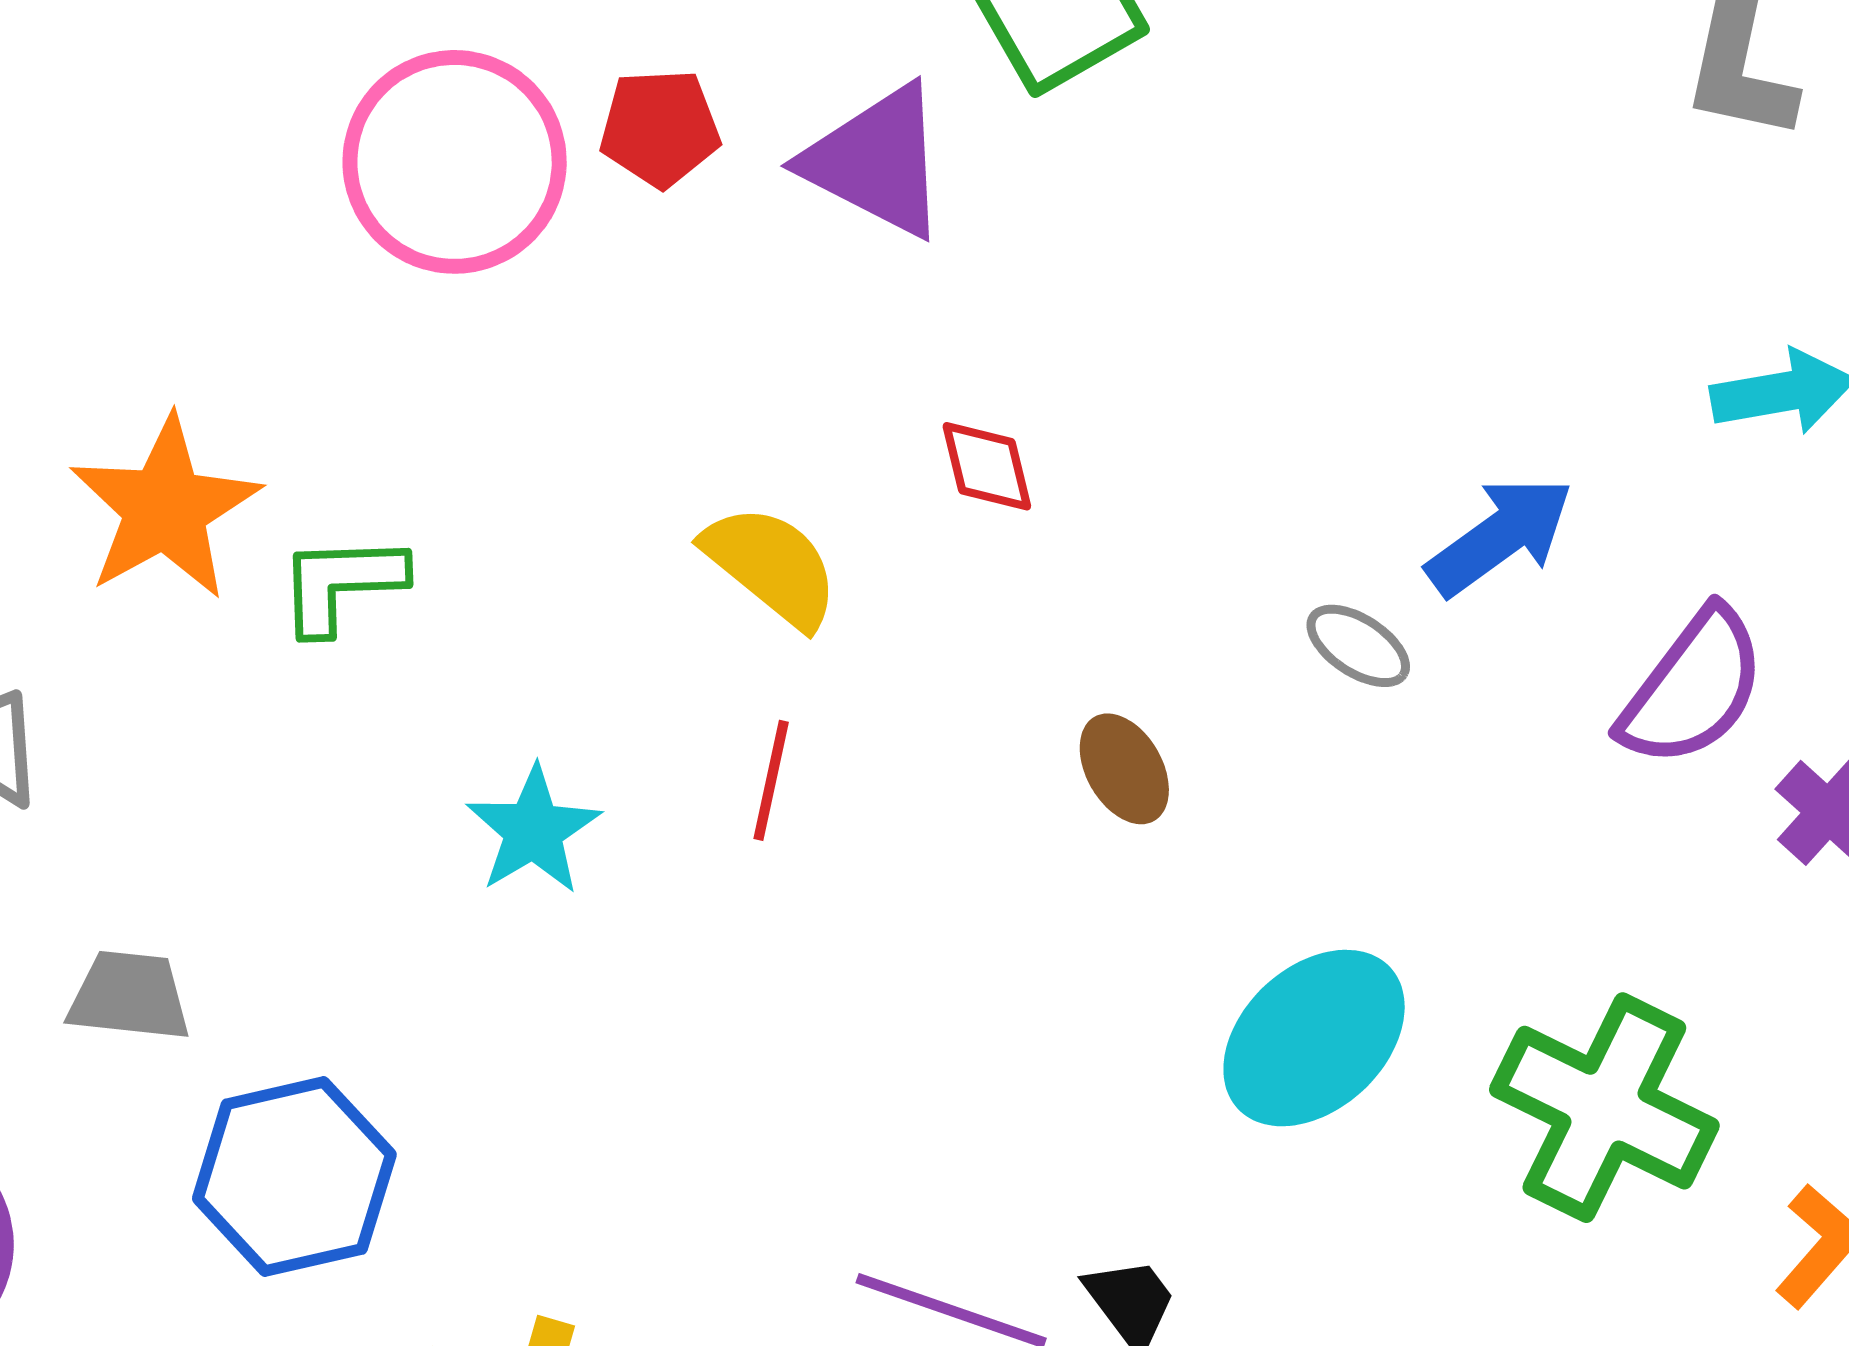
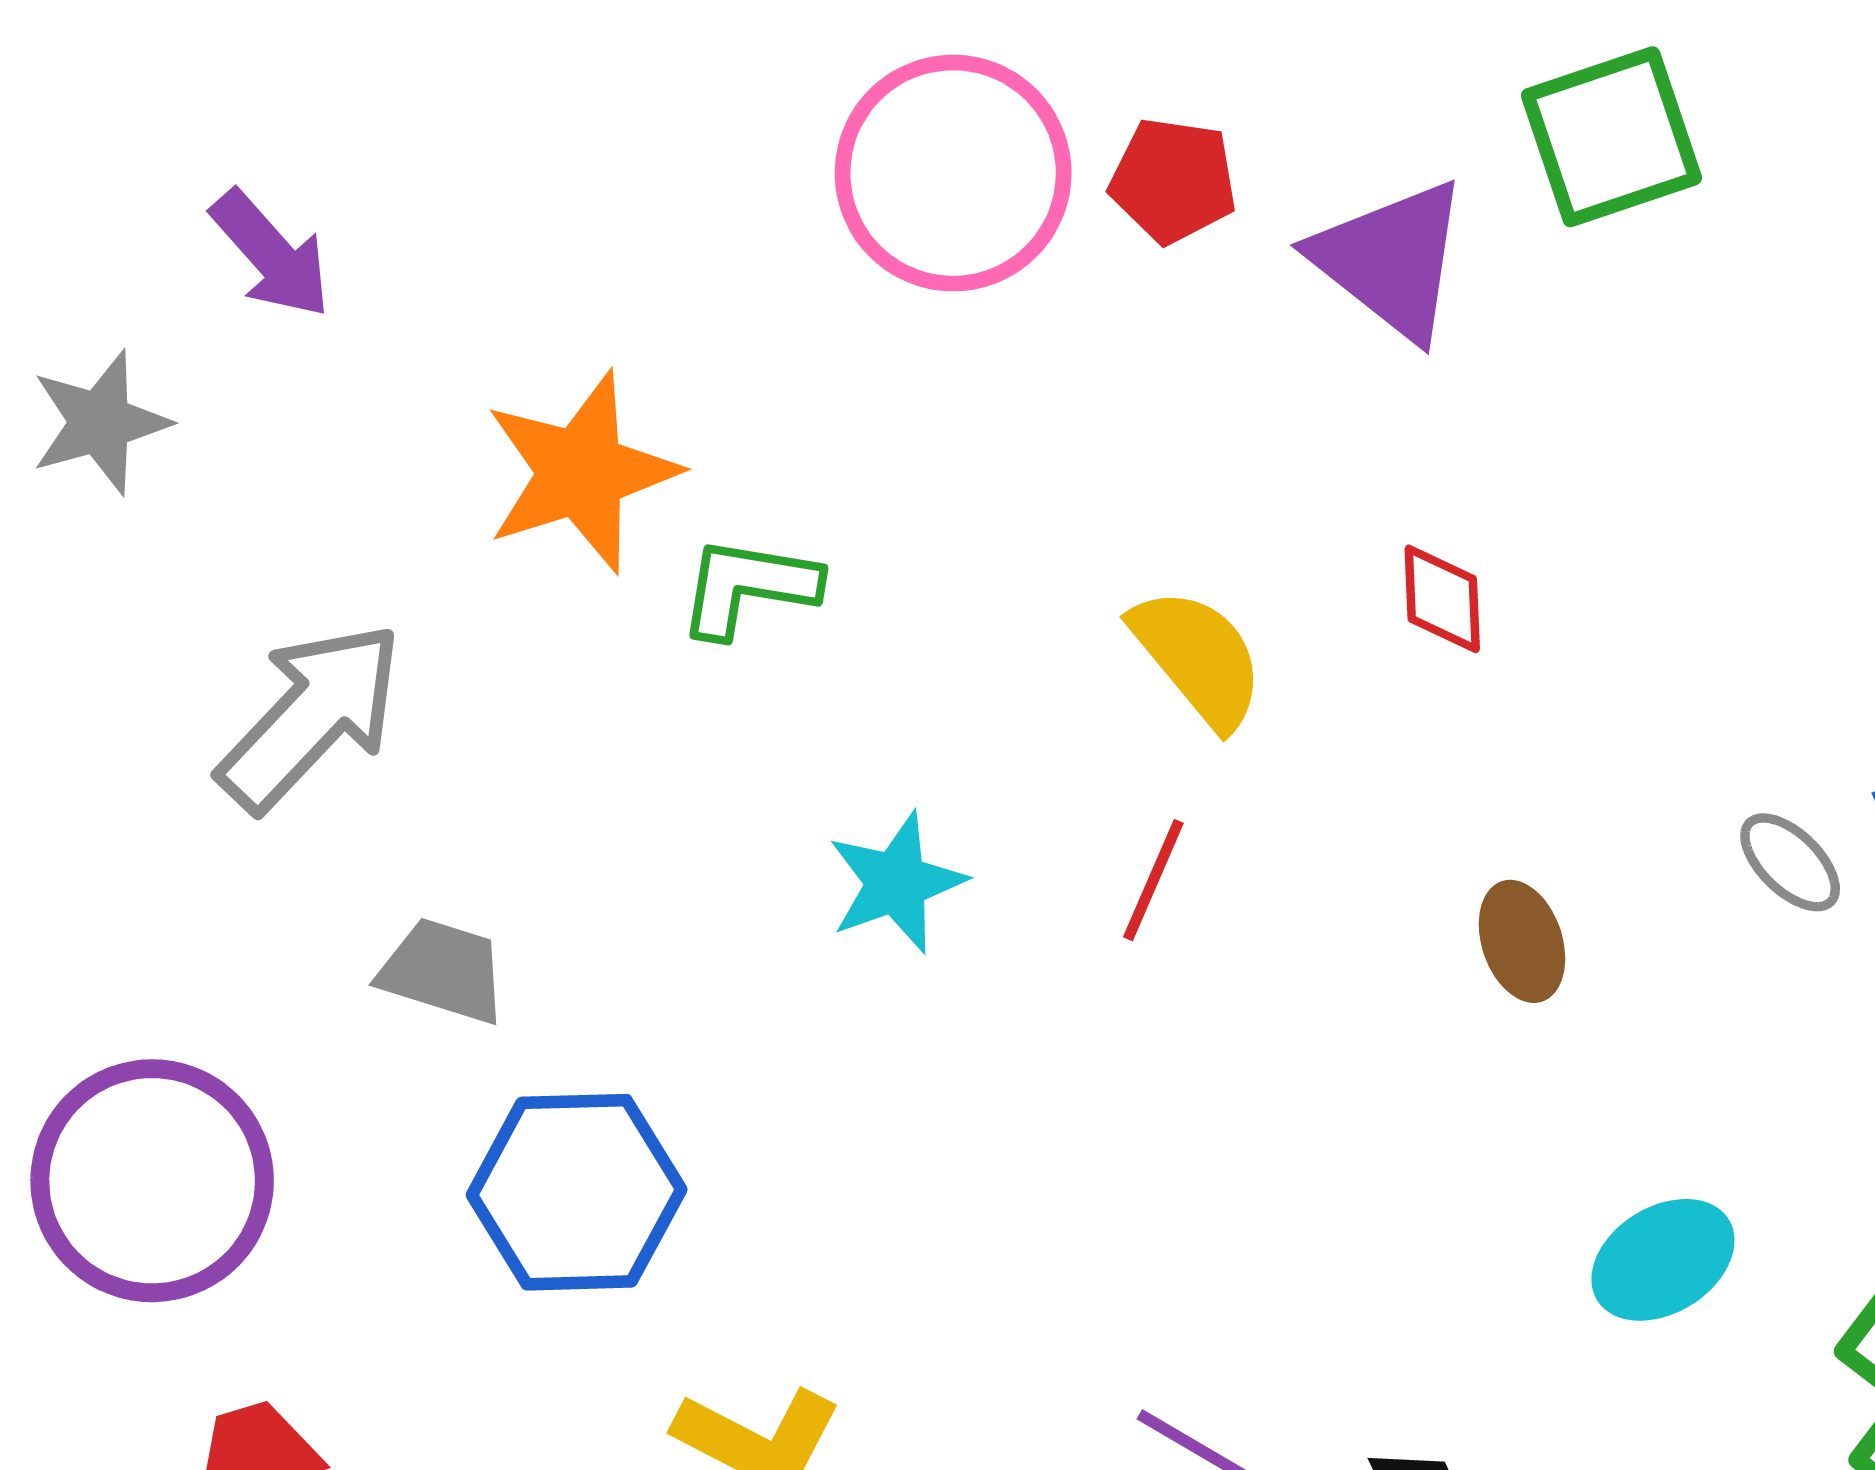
cyan ellipse: (1314, 1038) -> (1663, 1260), size x0.7

